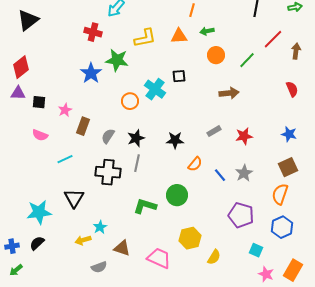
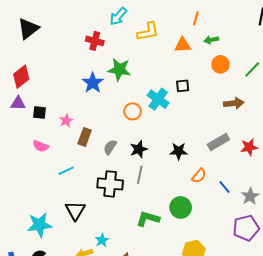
yellow L-shape: (145, 38) -> (148, 32), moved
gray rectangle: (214, 131) -> (218, 142), size x1.5
gray star: (244, 173) -> (250, 196), moved
purple pentagon: (241, 215) -> (246, 228), turned -30

